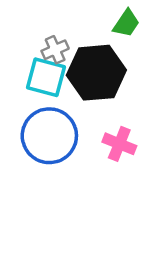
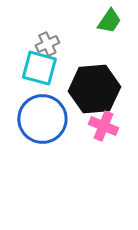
black hexagon: (96, 73) -> (94, 89), moved

